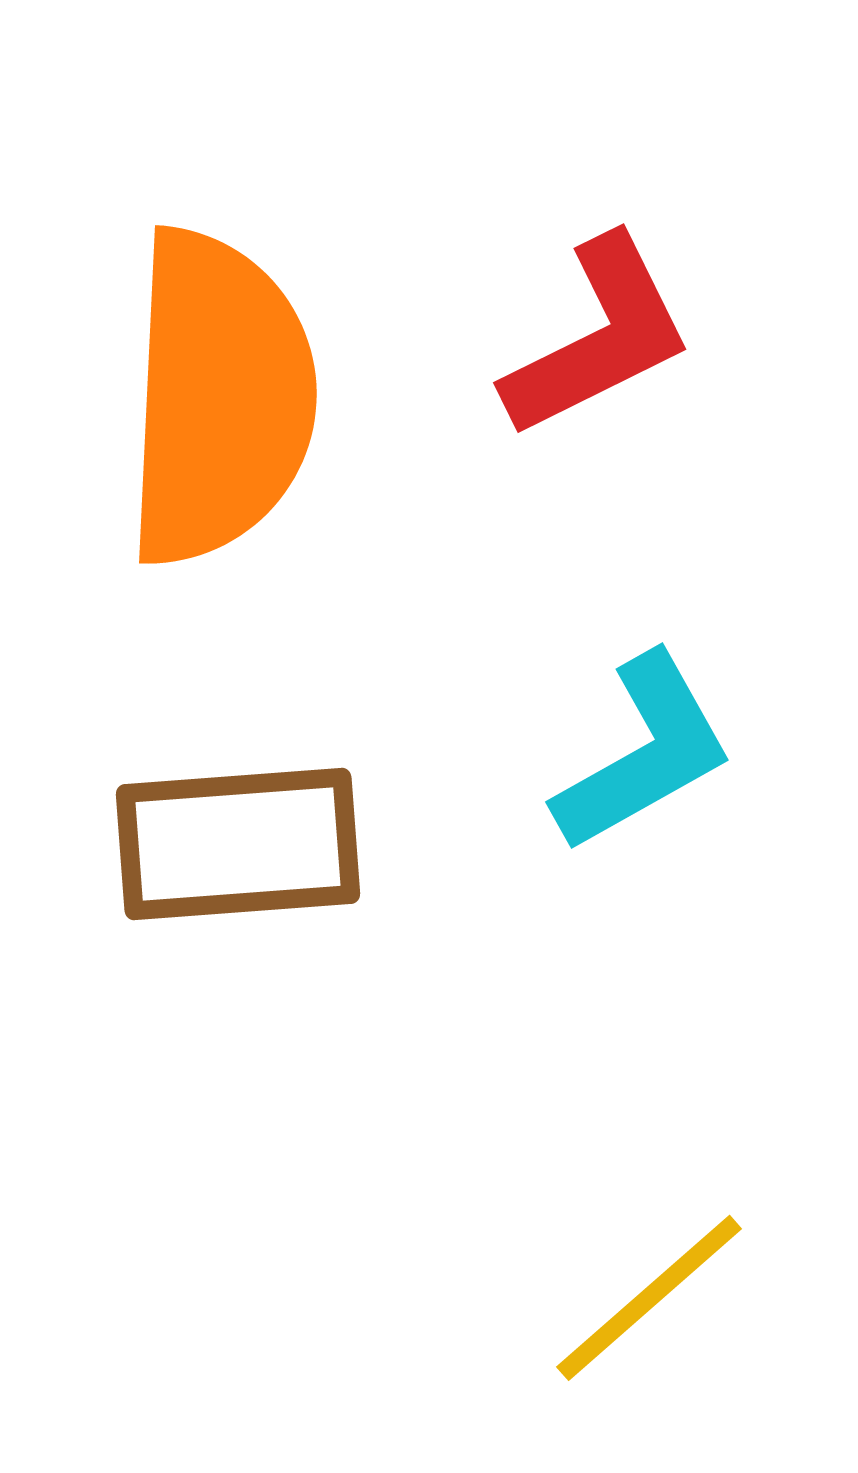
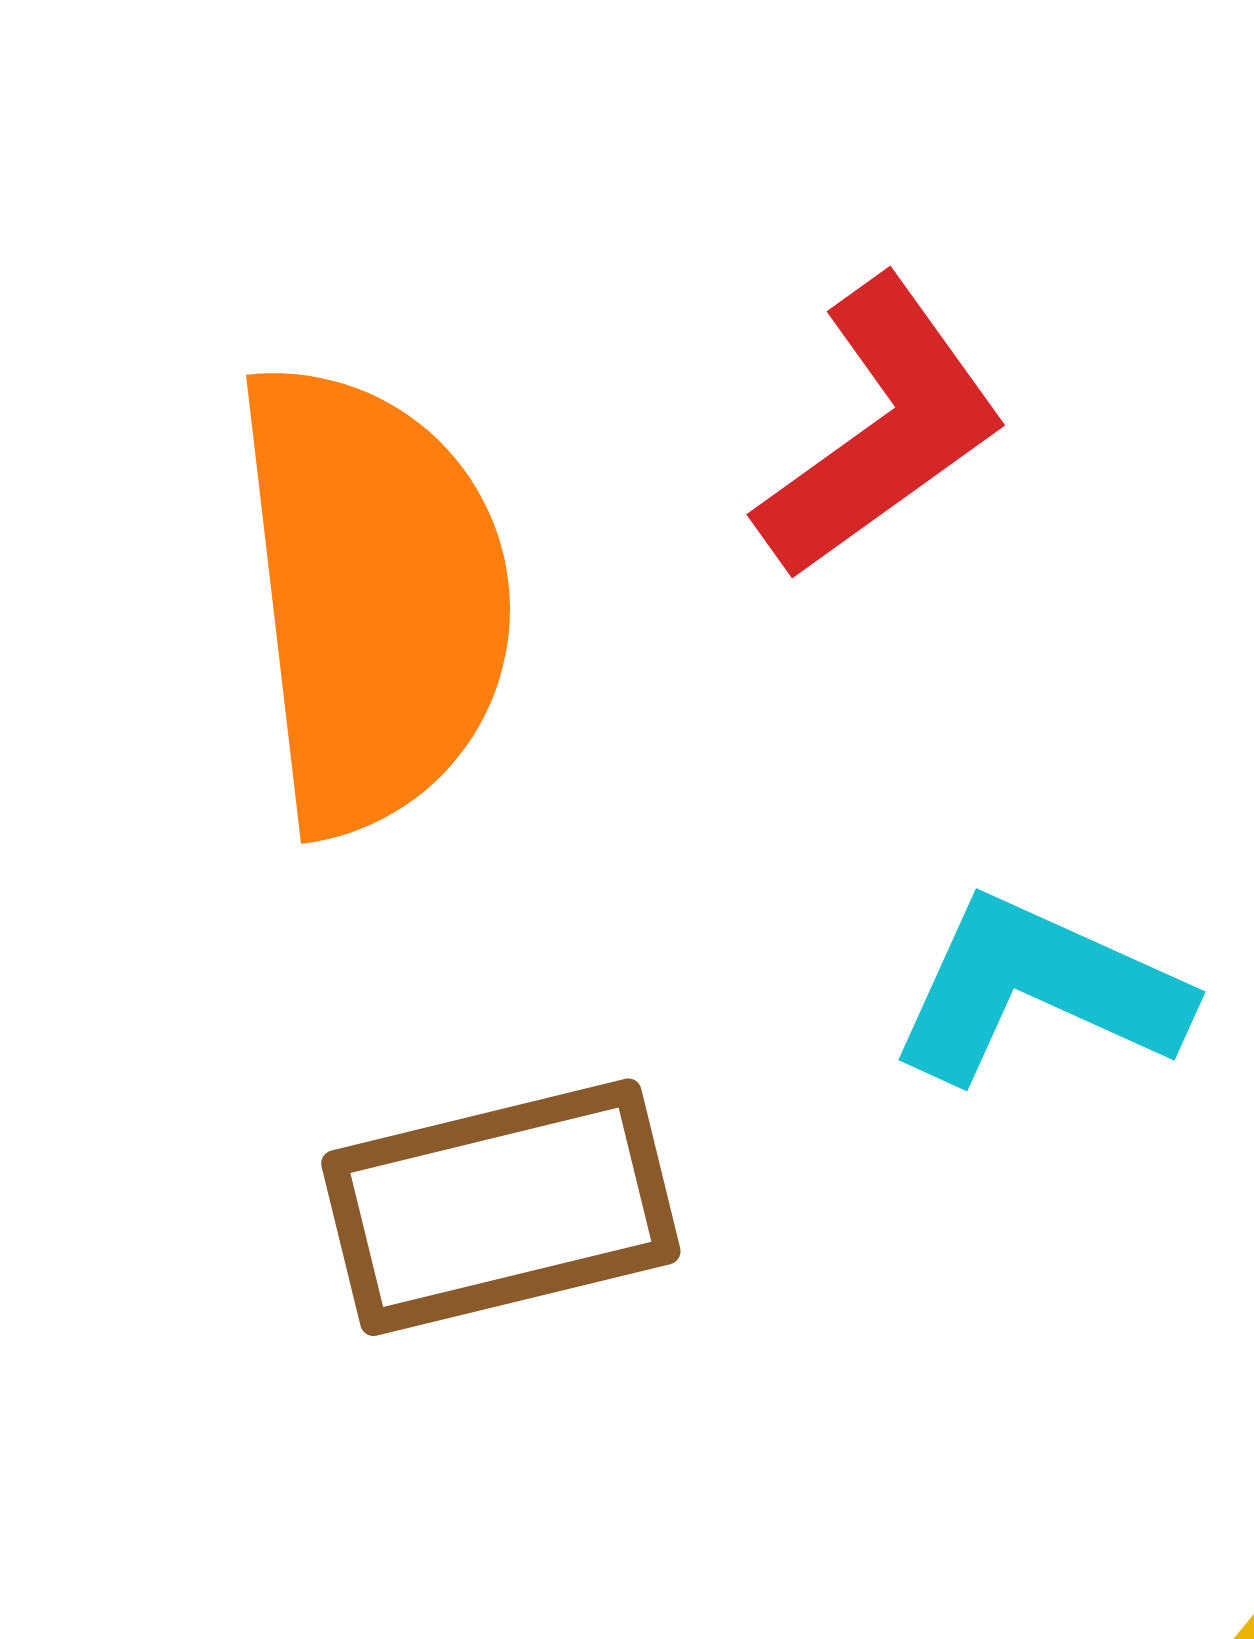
cyan L-shape: (644, 753) -> (1038, 990), turned -117

